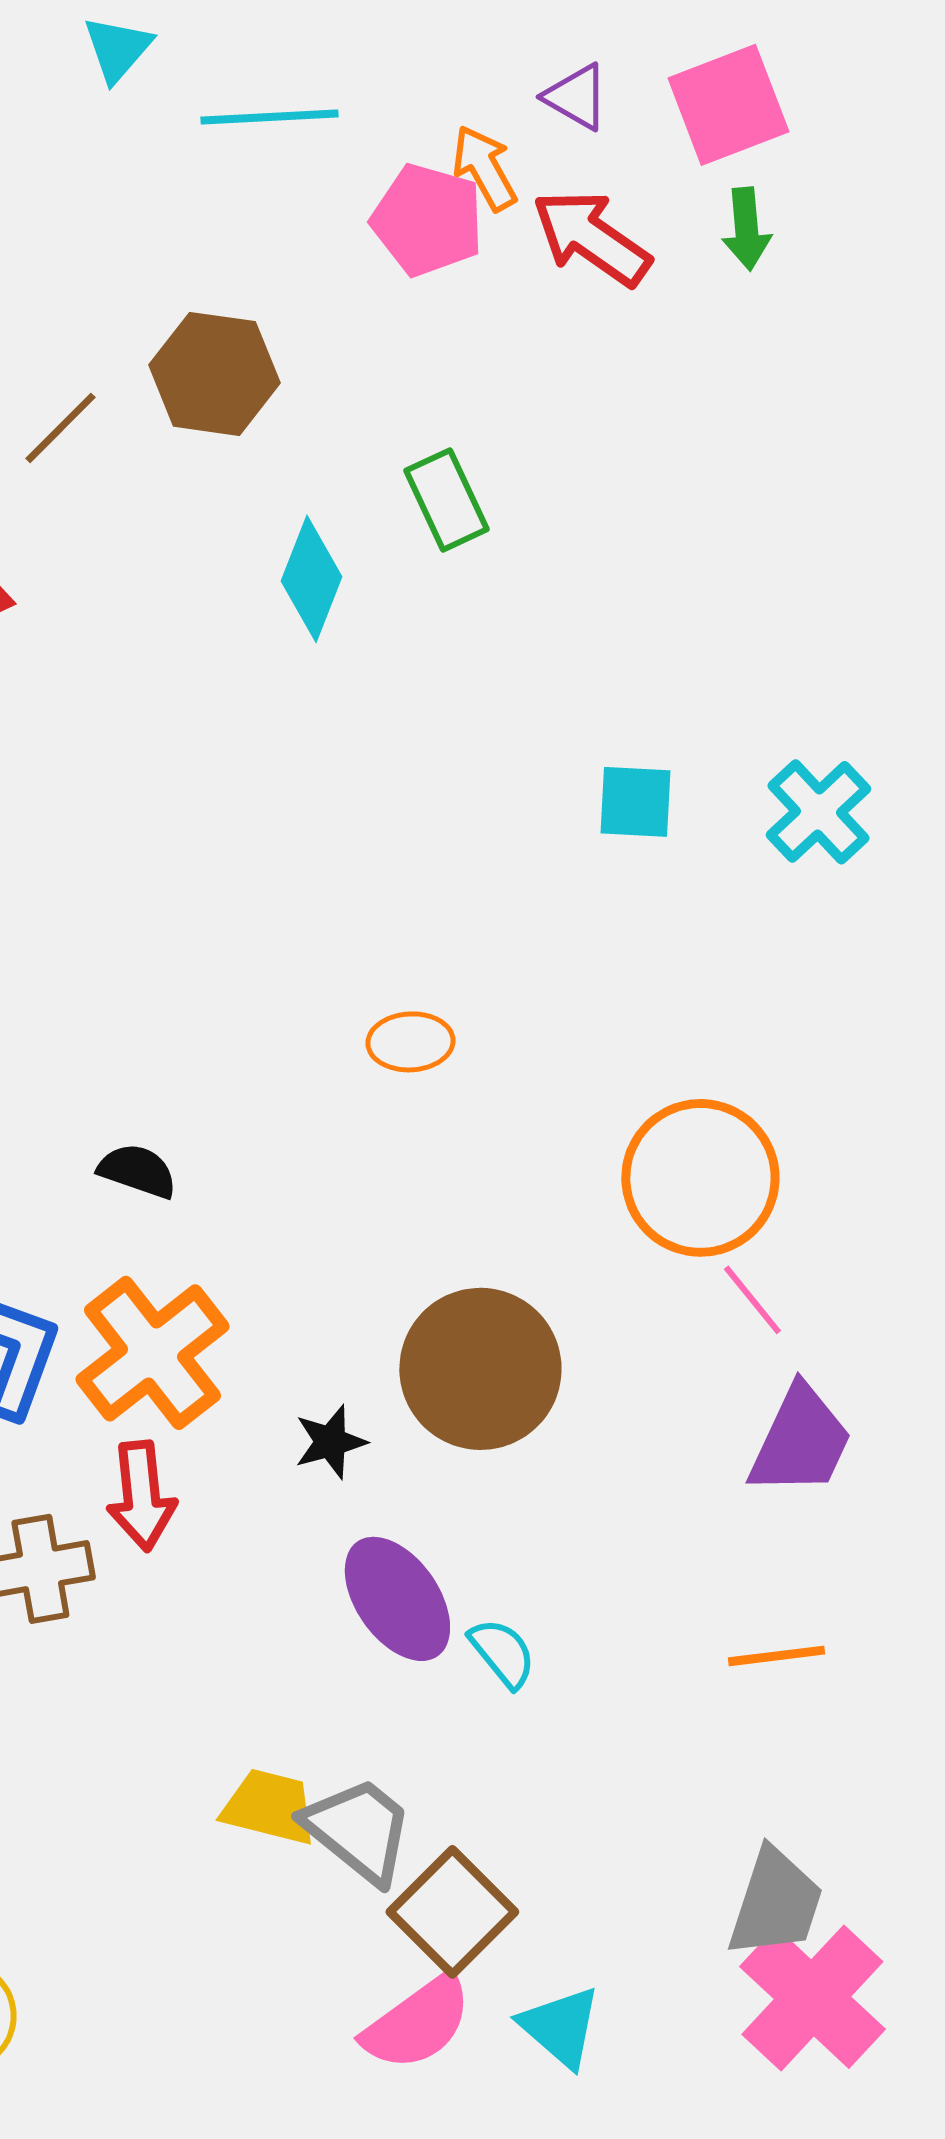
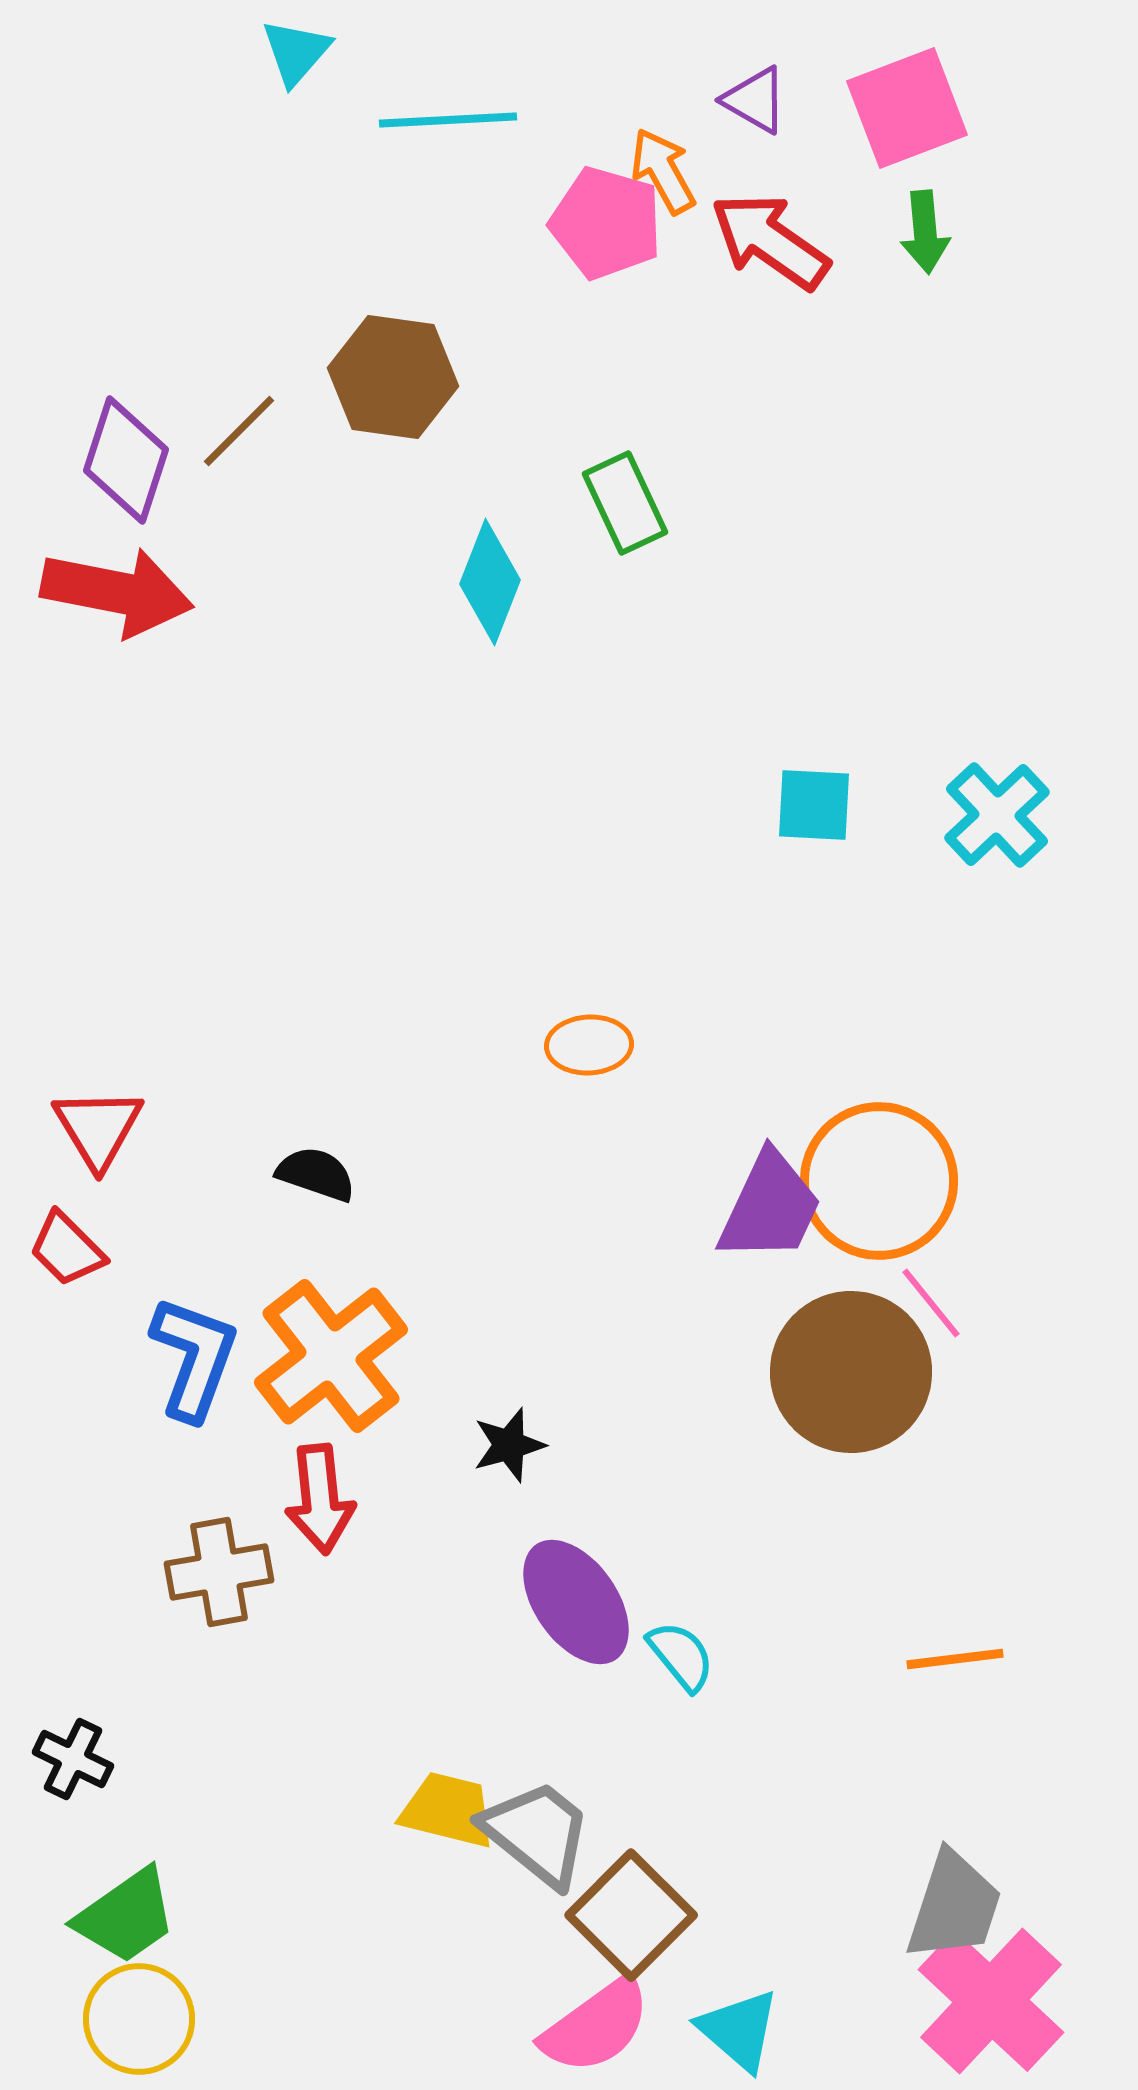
brown circle: (480, 1369) -> (851, 1372), moved
purple trapezoid: (800, 1441) -> (770, 1207), moved

